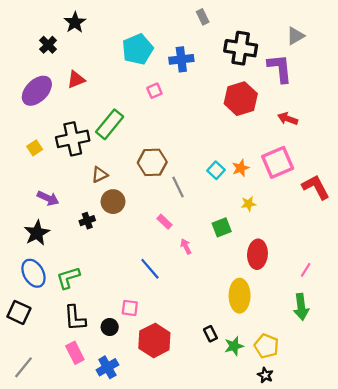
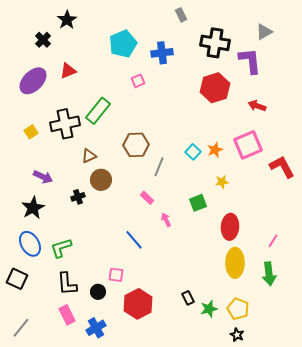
gray line: (178, 187) -> (159, 167), turned 48
yellow ellipse: (240, 296) -> (235, 263), moved

